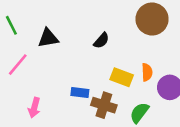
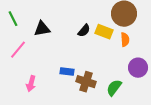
orange semicircle: (147, 72) -> (125, 40), moved
yellow rectangle: (122, 77) -> (104, 32), moved

